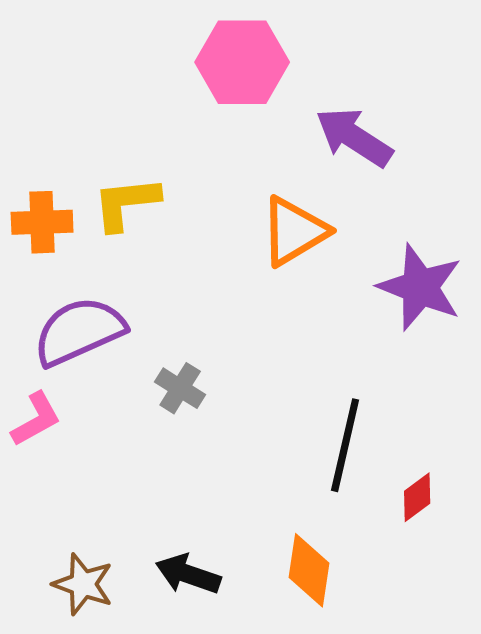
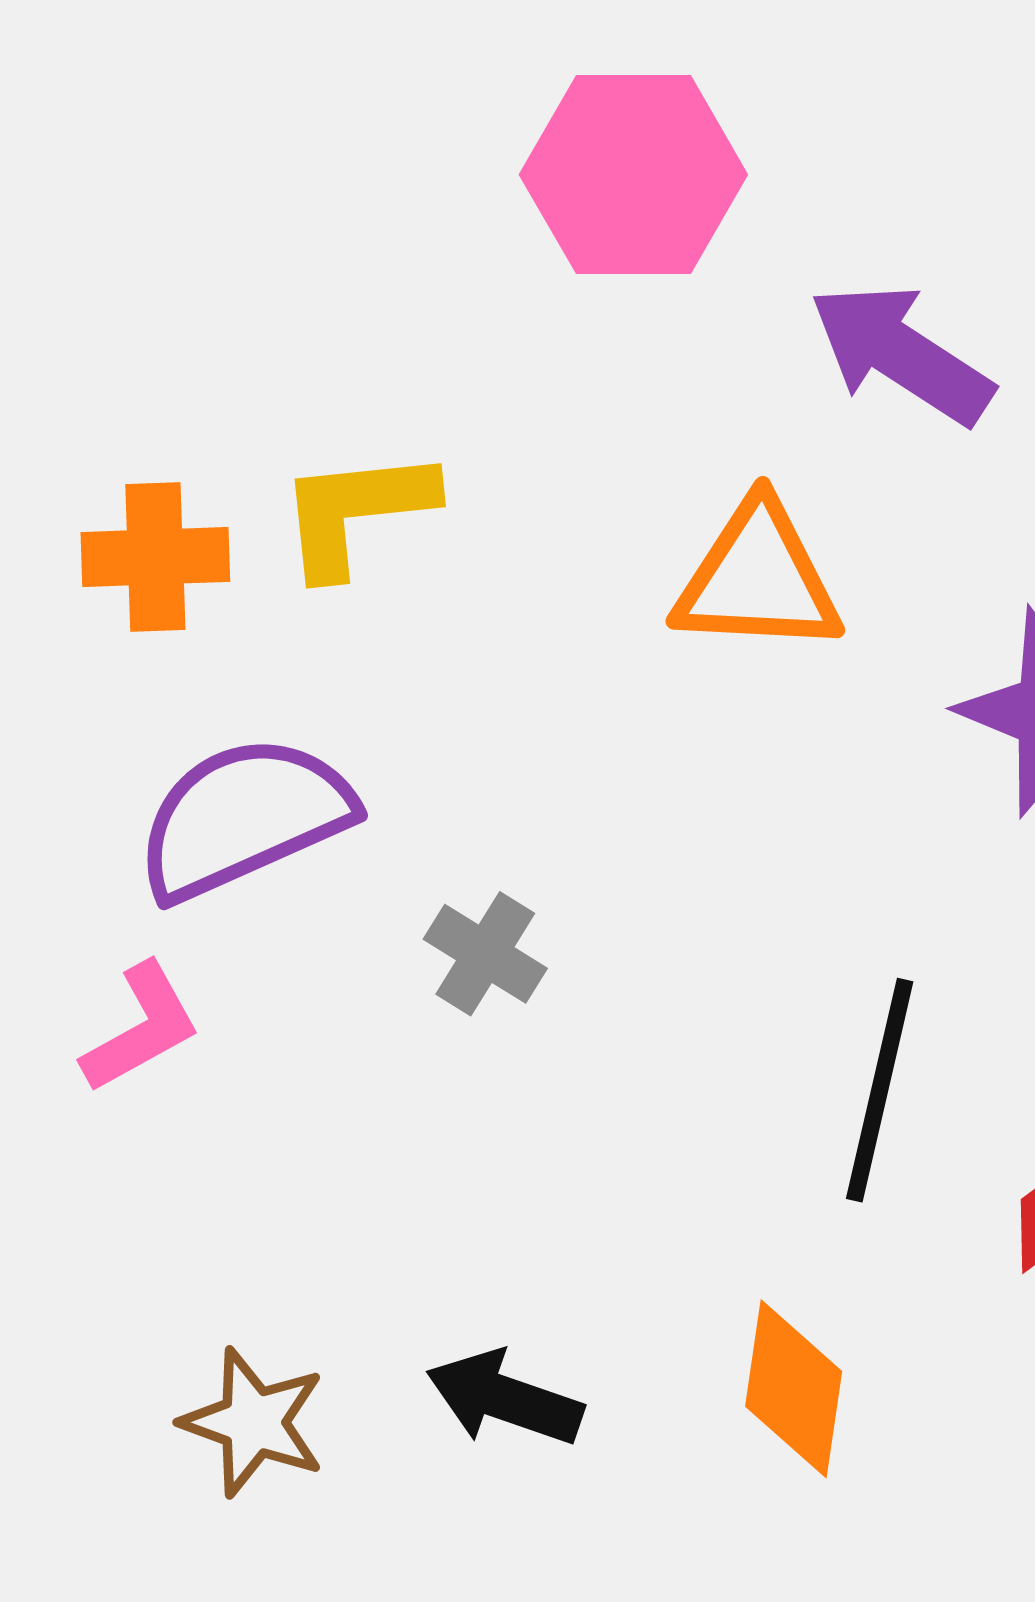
orange triangle: (294, 231) -> (758, 578), turned 34

